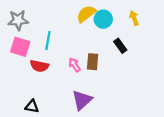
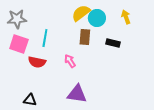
black rectangle: (120, 46) -> (113, 43), turned -40
brown rectangle: (93, 62) -> (85, 37), moved
purple triangle: (82, 100) -> (77, 94), turned 50

